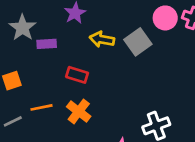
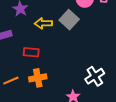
orange cross: (79, 112) -> (38, 78), turned -36

